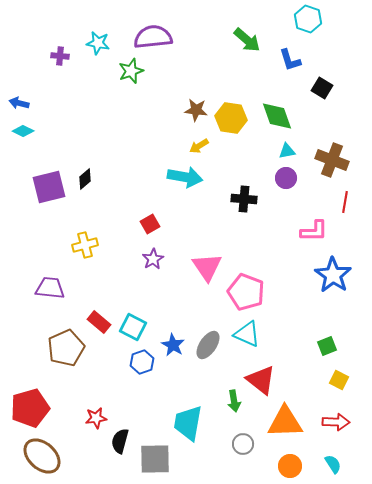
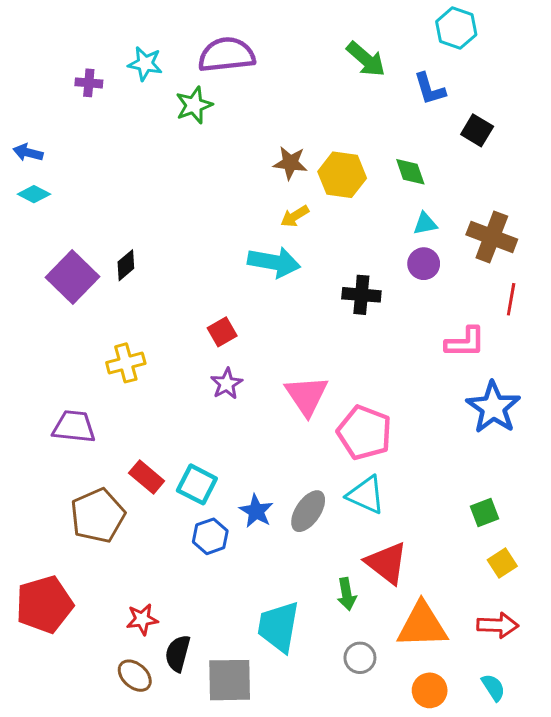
green diamond: (277, 116) -> (410, 172), size x0.7
purple square: (49, 187) -> (73, 277), turned -32
yellow square: (339, 380) -> (502, 563), turned 30
brown ellipse: (42, 456) -> (135, 676), moved, size x0.6

